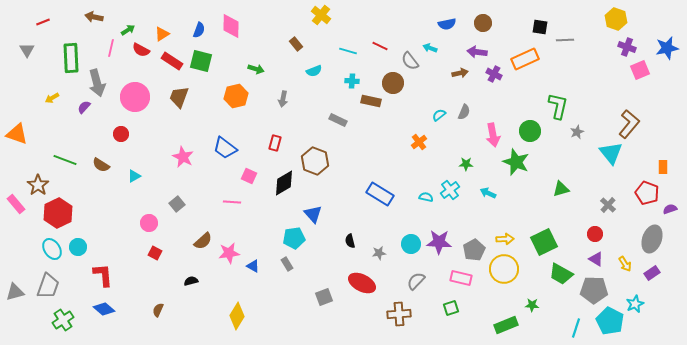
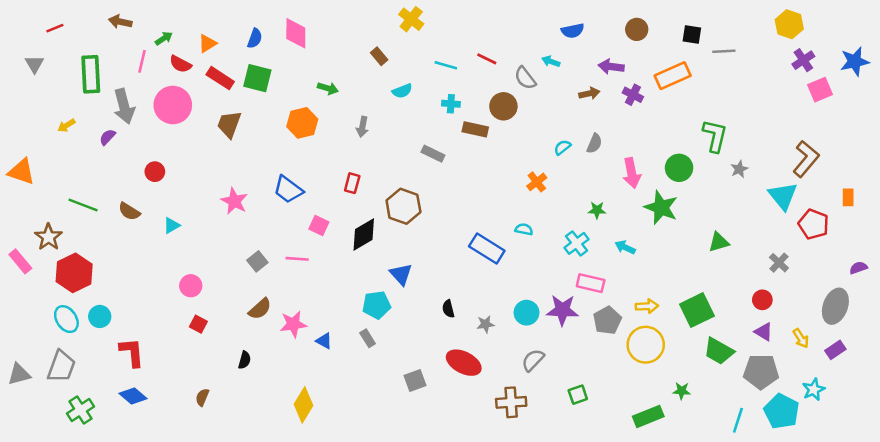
brown circle: (483, 23) -> (637, 29), moved
purple cross: (627, 47) -> (803, 60), turned 36
pink circle: (135, 97) -> (173, 105), moved
orange rectangle: (663, 167) -> (848, 197), moved
red pentagon: (647, 193) -> (814, 224), moved
cyan semicircle: (426, 197) -> (524, 229), moved
gray square: (177, 204) -> (257, 261), moved
pink rectangle: (461, 278) -> (591, 283), moved
black semicircle: (191, 281) -> (245, 360), turned 120

